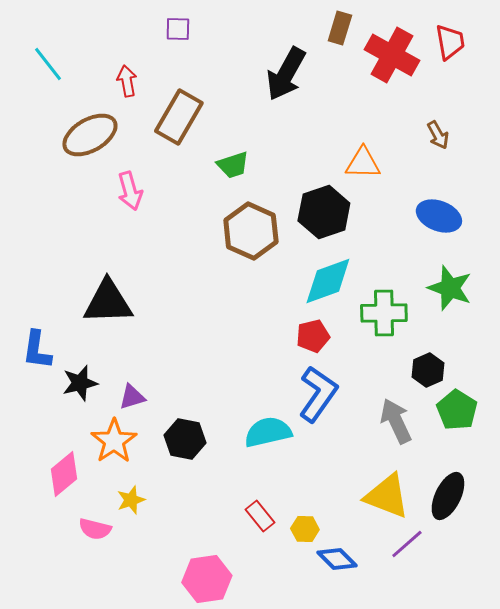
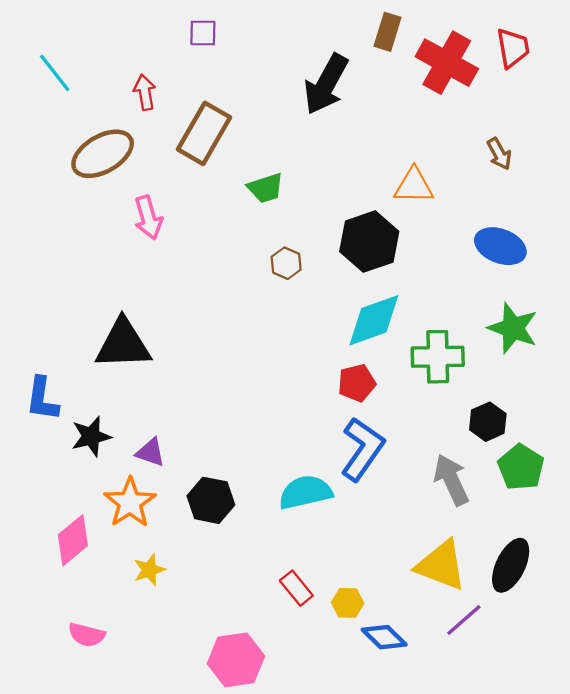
brown hexagon: (251, 231) -> (286, 263), size x0.5
purple triangle: (132, 397) -> (150, 452), turned 36
pink semicircle: (95, 529) -> (87, 635), moved

